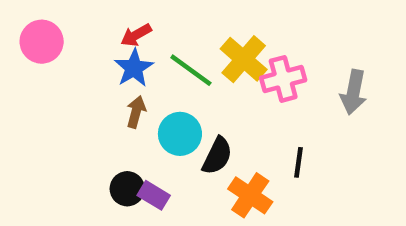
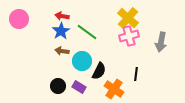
red arrow: (136, 35) -> (62, 16), turned 40
yellow cross: (244, 59) -> (128, 18), moved
brown arrow: (136, 112) -> (62, 51), turned -96
purple rectangle: (154, 195) -> (79, 87), moved

